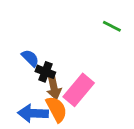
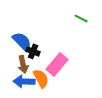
blue semicircle: (30, 58) -> (22, 41), size x1.5
brown arrow: (54, 87) -> (23, 64), moved

